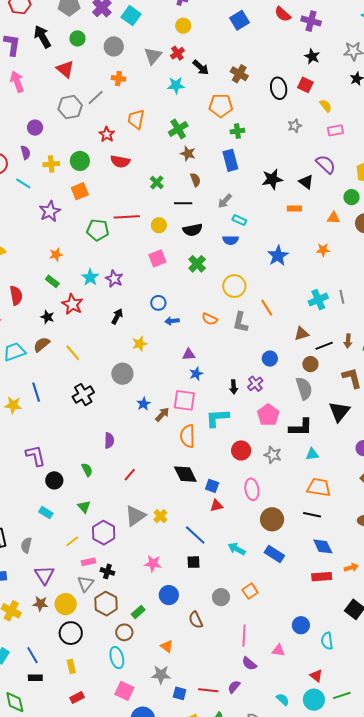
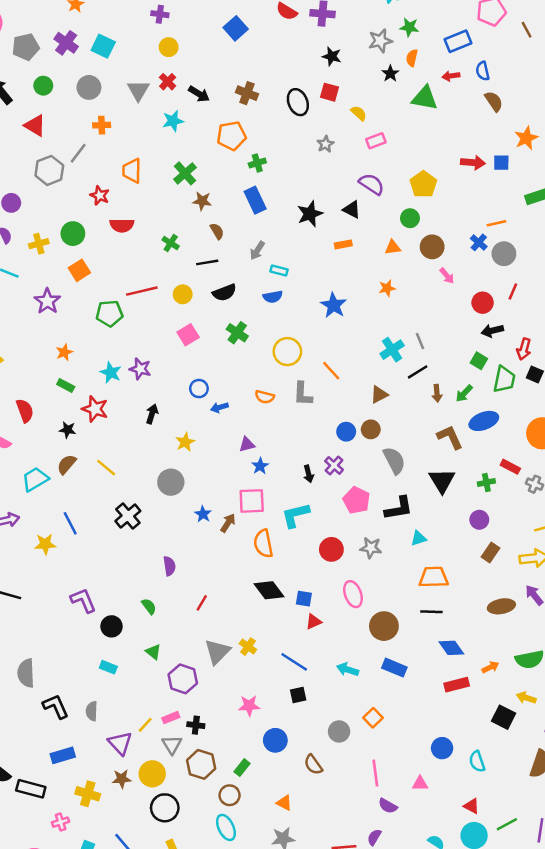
black line: (324, 346) -> (418, 372), moved
brown circle: (310, 364) -> (371, 429), moved
yellow line: (72, 541) -> (145, 725), moved

